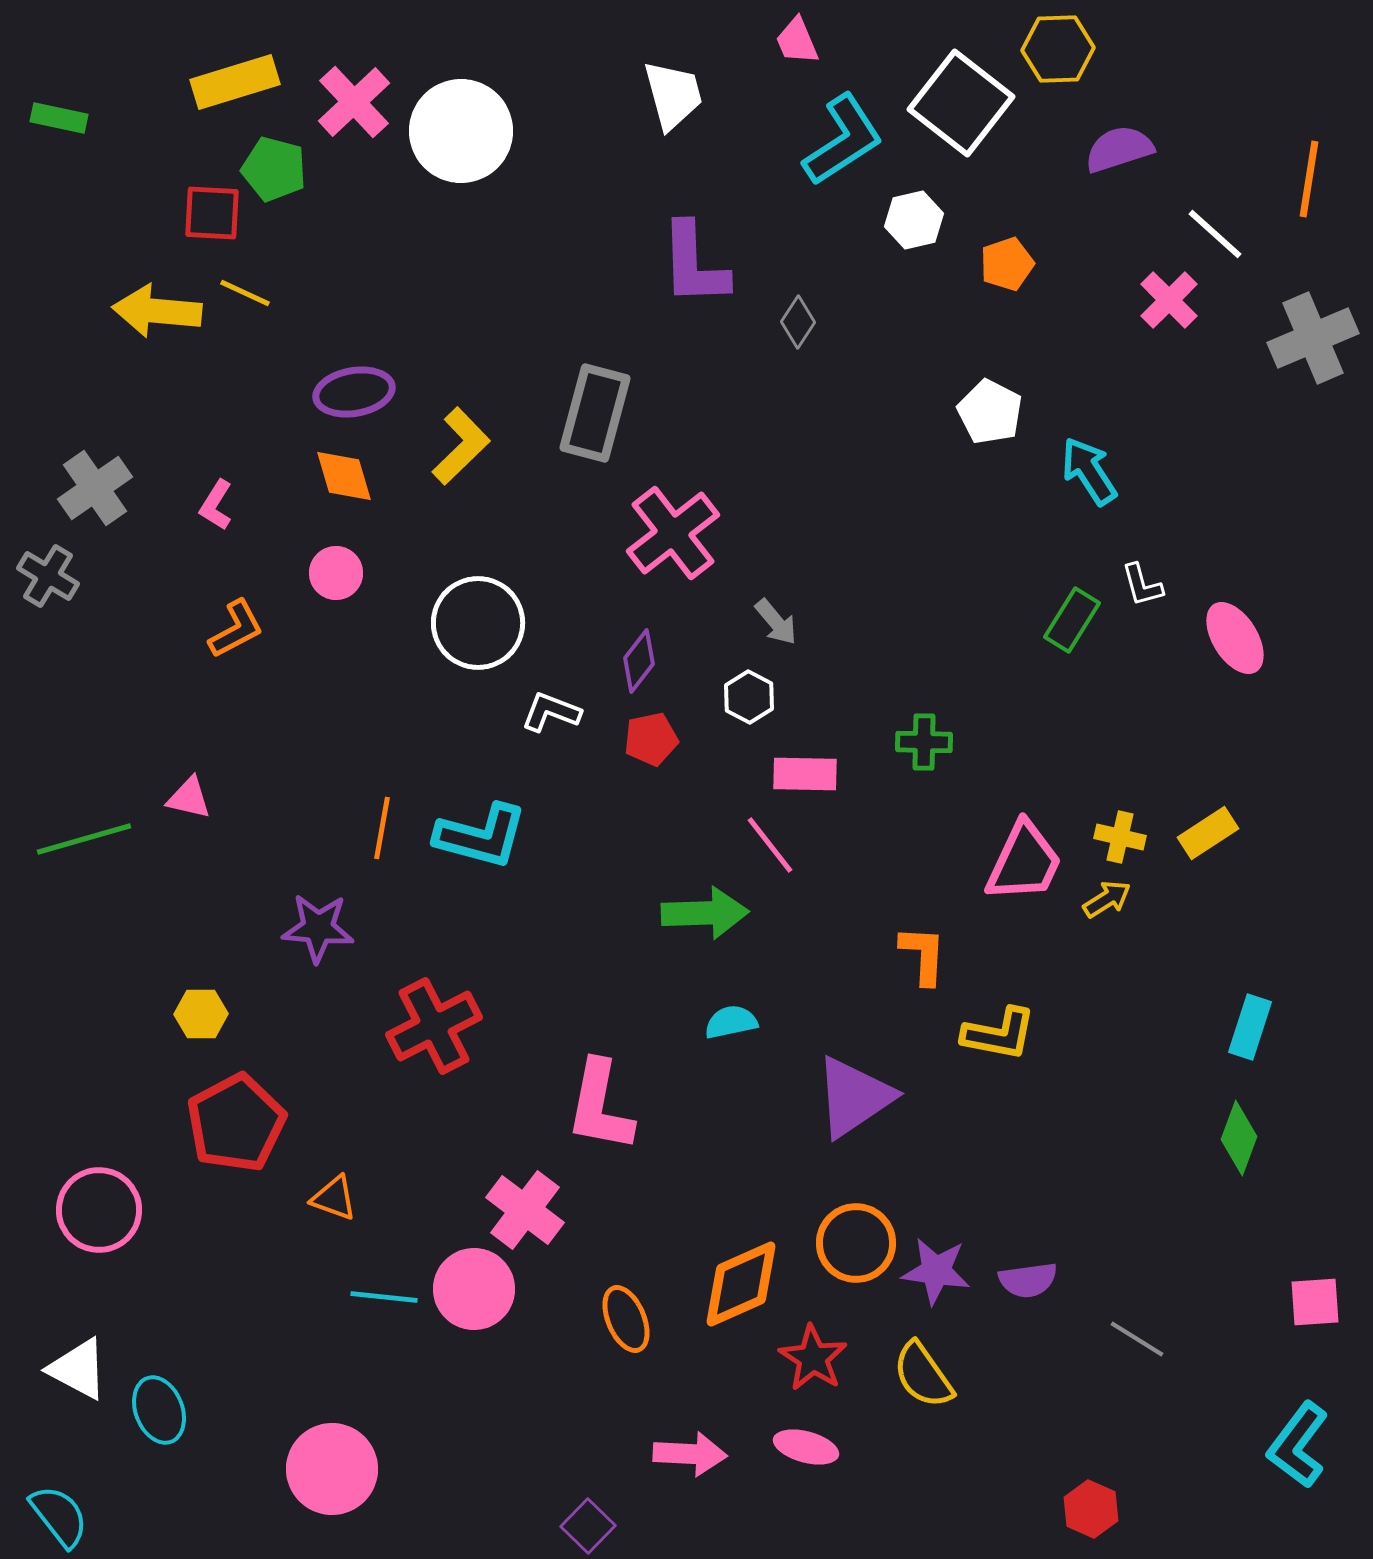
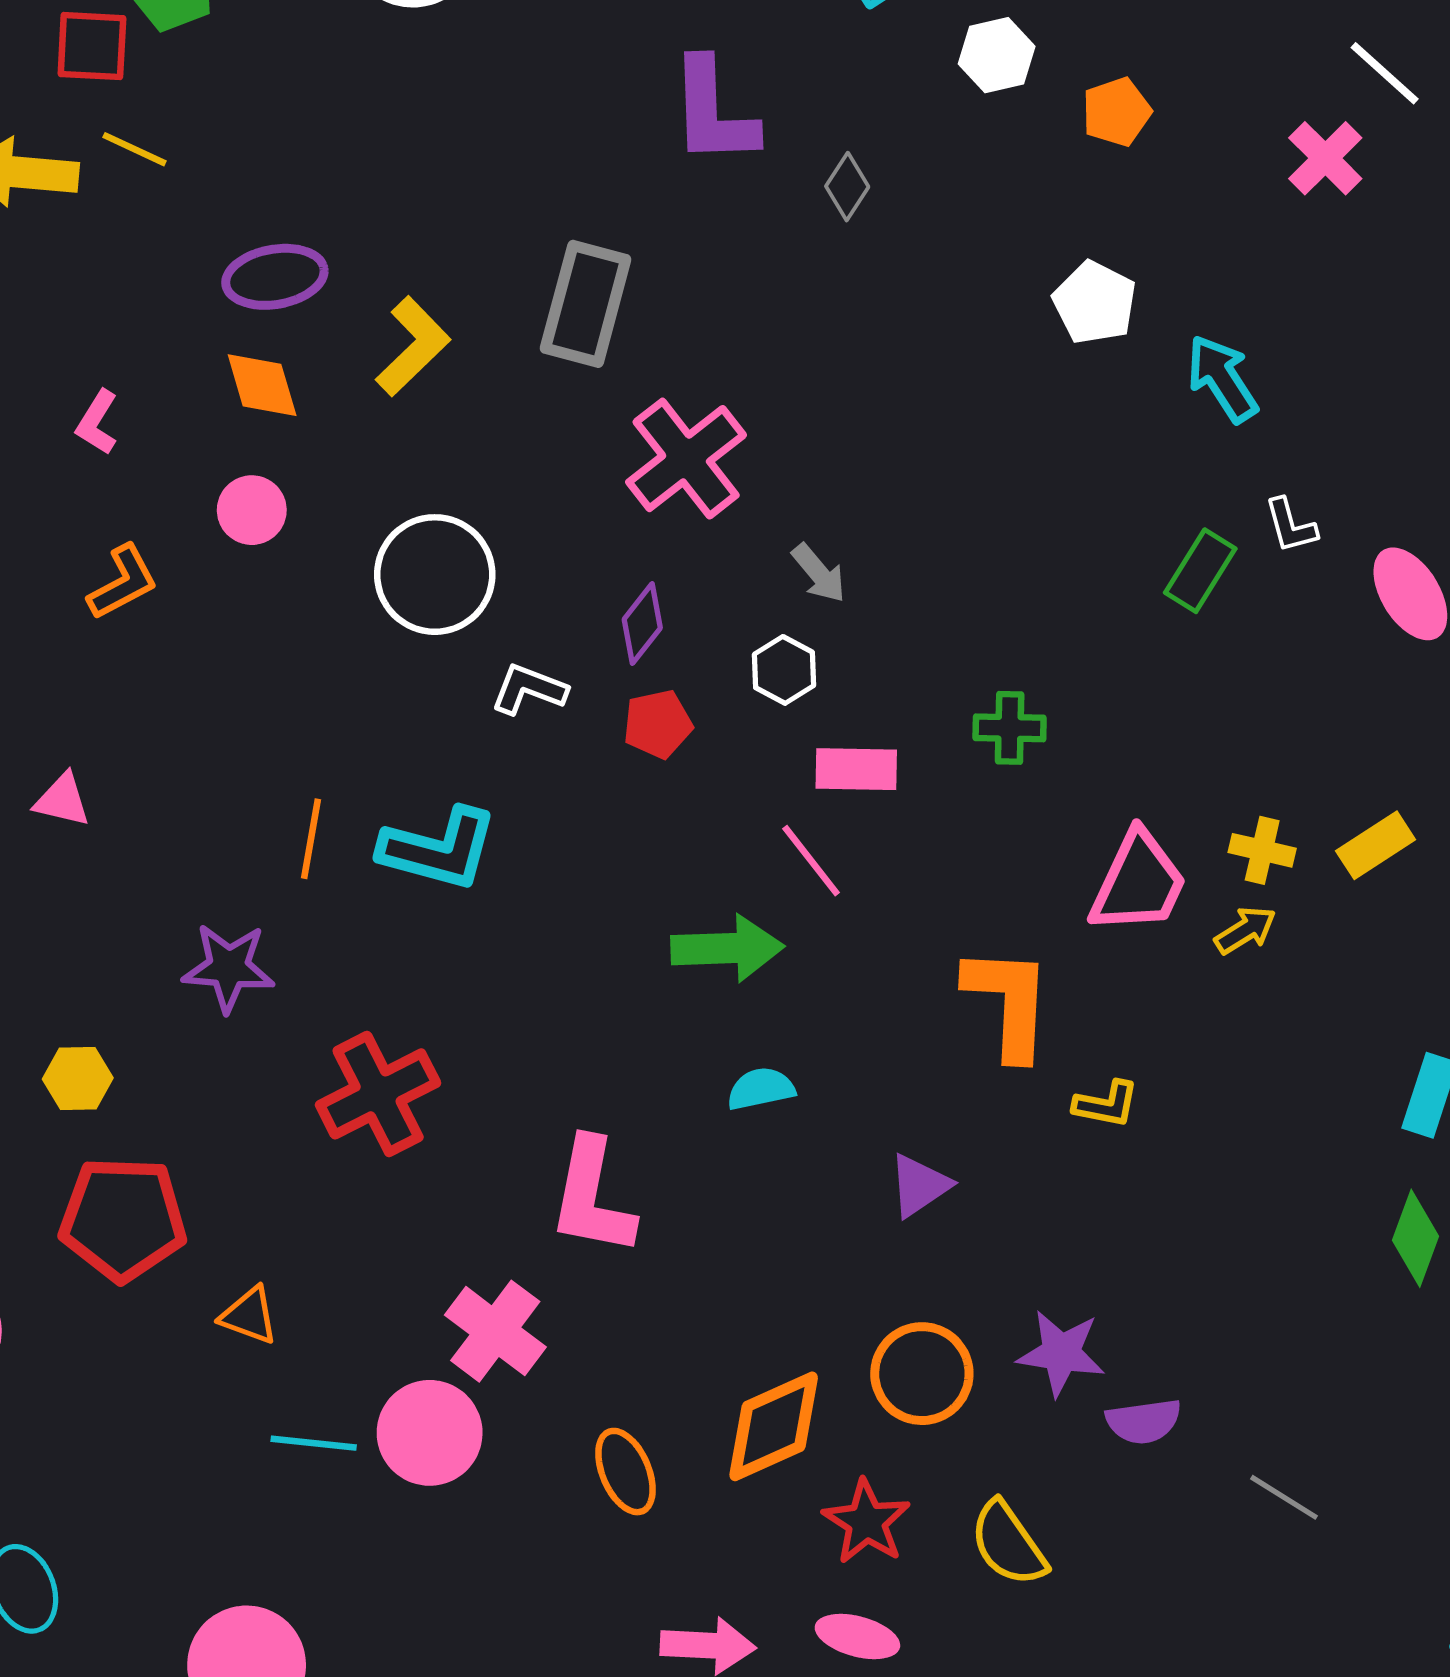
orange L-shape: (923, 955) -> (1008, 1002), size x1.5
yellow L-shape: (999, 1034) -> (1106, 1104), size x0.7
purple triangle: (854, 1097) -> (919, 1185), size x0.6
red pentagon: (236, 1123) -> (123, 1219), turned 30
purple star: (936, 1271) -> (1061, 1353), moved

